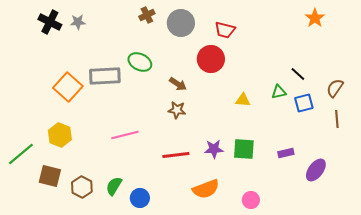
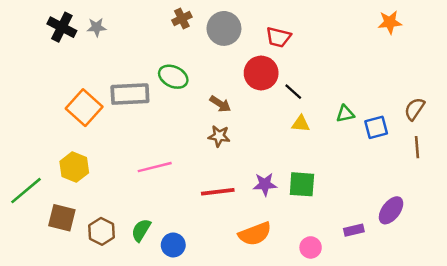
orange star: (315, 18) -> (390, 22), turned 30
black line: (298, 74) -> (293, 92), moved
purple rectangle: (286, 153) -> (354, 230), moved

